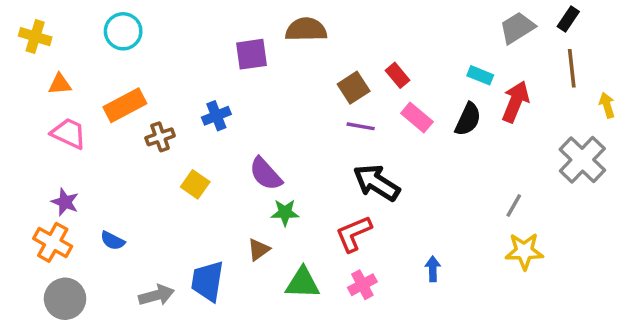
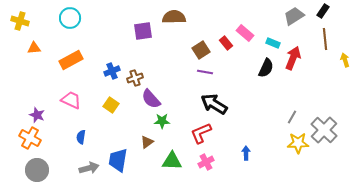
blue cross: (216, 116) -> (112, 71), moved
pink rectangle: (417, 118) -> (245, 33), moved
pink trapezoid: (69, 133) -> (71, 100), moved
brown cross: (160, 137) -> (135, 78), moved
gray cross: (582, 160) -> (324, 130), moved
blue semicircle: (113, 241) -> (81, 137), moved, turned 72

